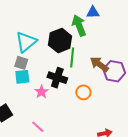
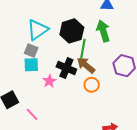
green arrow: (79, 25) -> (103, 31), moved
brown arrow: (99, 64) -> (86, 65), moved
pink line: (38, 127) -> (32, 114), moved

